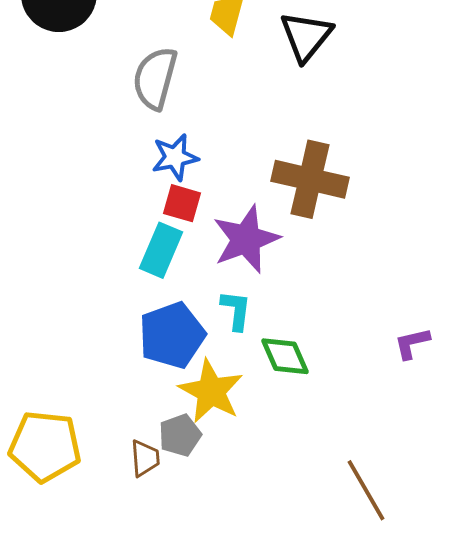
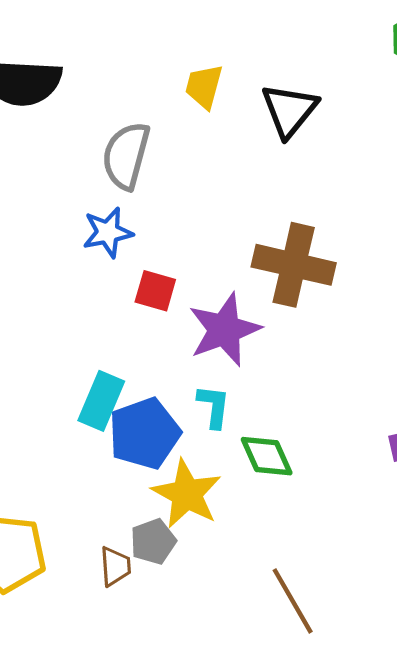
blue star: (175, 157) -> (108, 232), moved
cyan rectangle: (161, 250) -> (101, 401), moved
brown line: (366, 490) -> (293, 601), moved

